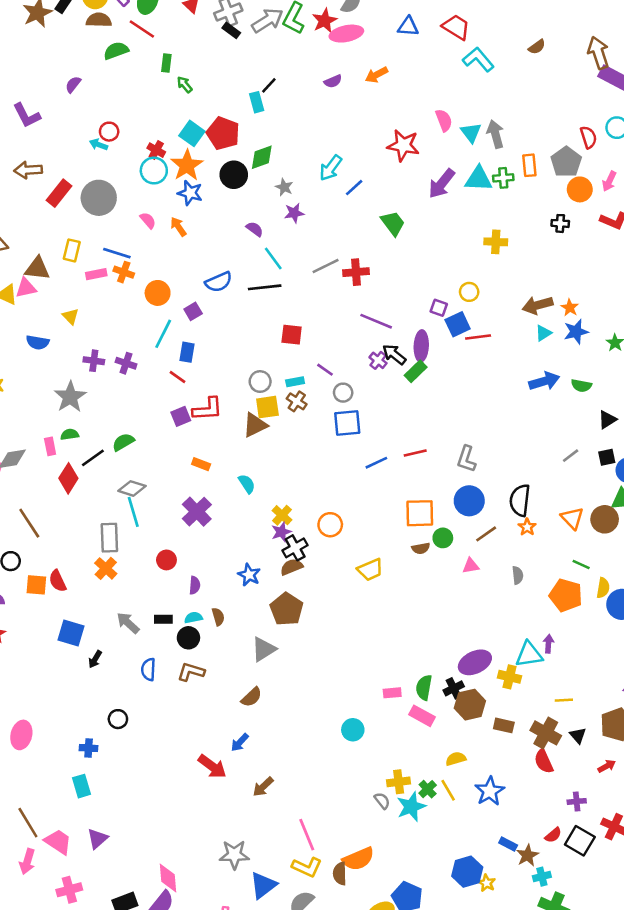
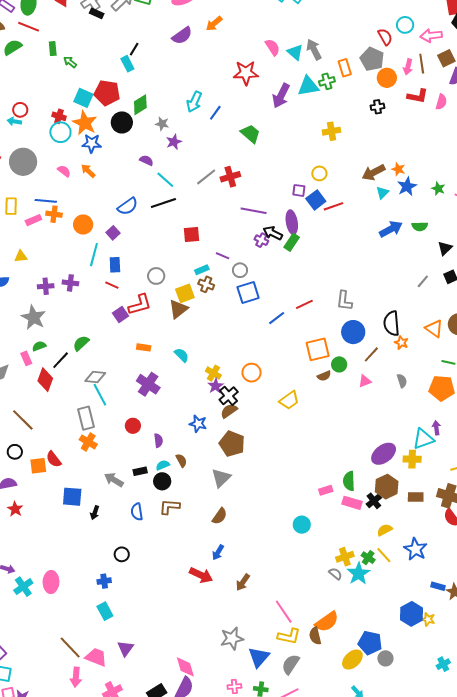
purple semicircle: (333, 81) -> (182, 36), size x1.5
yellow triangle: (71, 316) -> (21, 256), turned -40
gray circle: (260, 382) -> (156, 276), moved
black cross: (454, 688) -> (374, 501), moved

